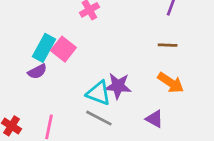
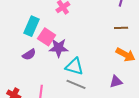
cyan rectangle: (44, 48) -> (32, 26), moved
purple star: (118, 86) -> (59, 48), moved
purple triangle: (154, 119) -> (116, 82), turned -40

